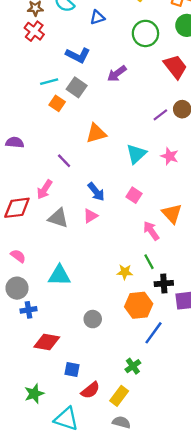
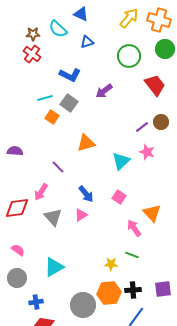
pink star: (170, 156) -> (147, 152), moved
gray triangle: (58, 218) -> (53, 217), turned 30
green line: (149, 262) -> (132, 255), turned -40
cyan triangle: (59, 275) -> (54, 267), turned -30
black cross: (164, 284) -> (133, 290), moved
orange hexagon: (139, 305) -> (109, 293), moved
blue cross: (28, 310) -> (36, 302), moved
gray circle: (93, 319) -> (83, 305), size x1.6

